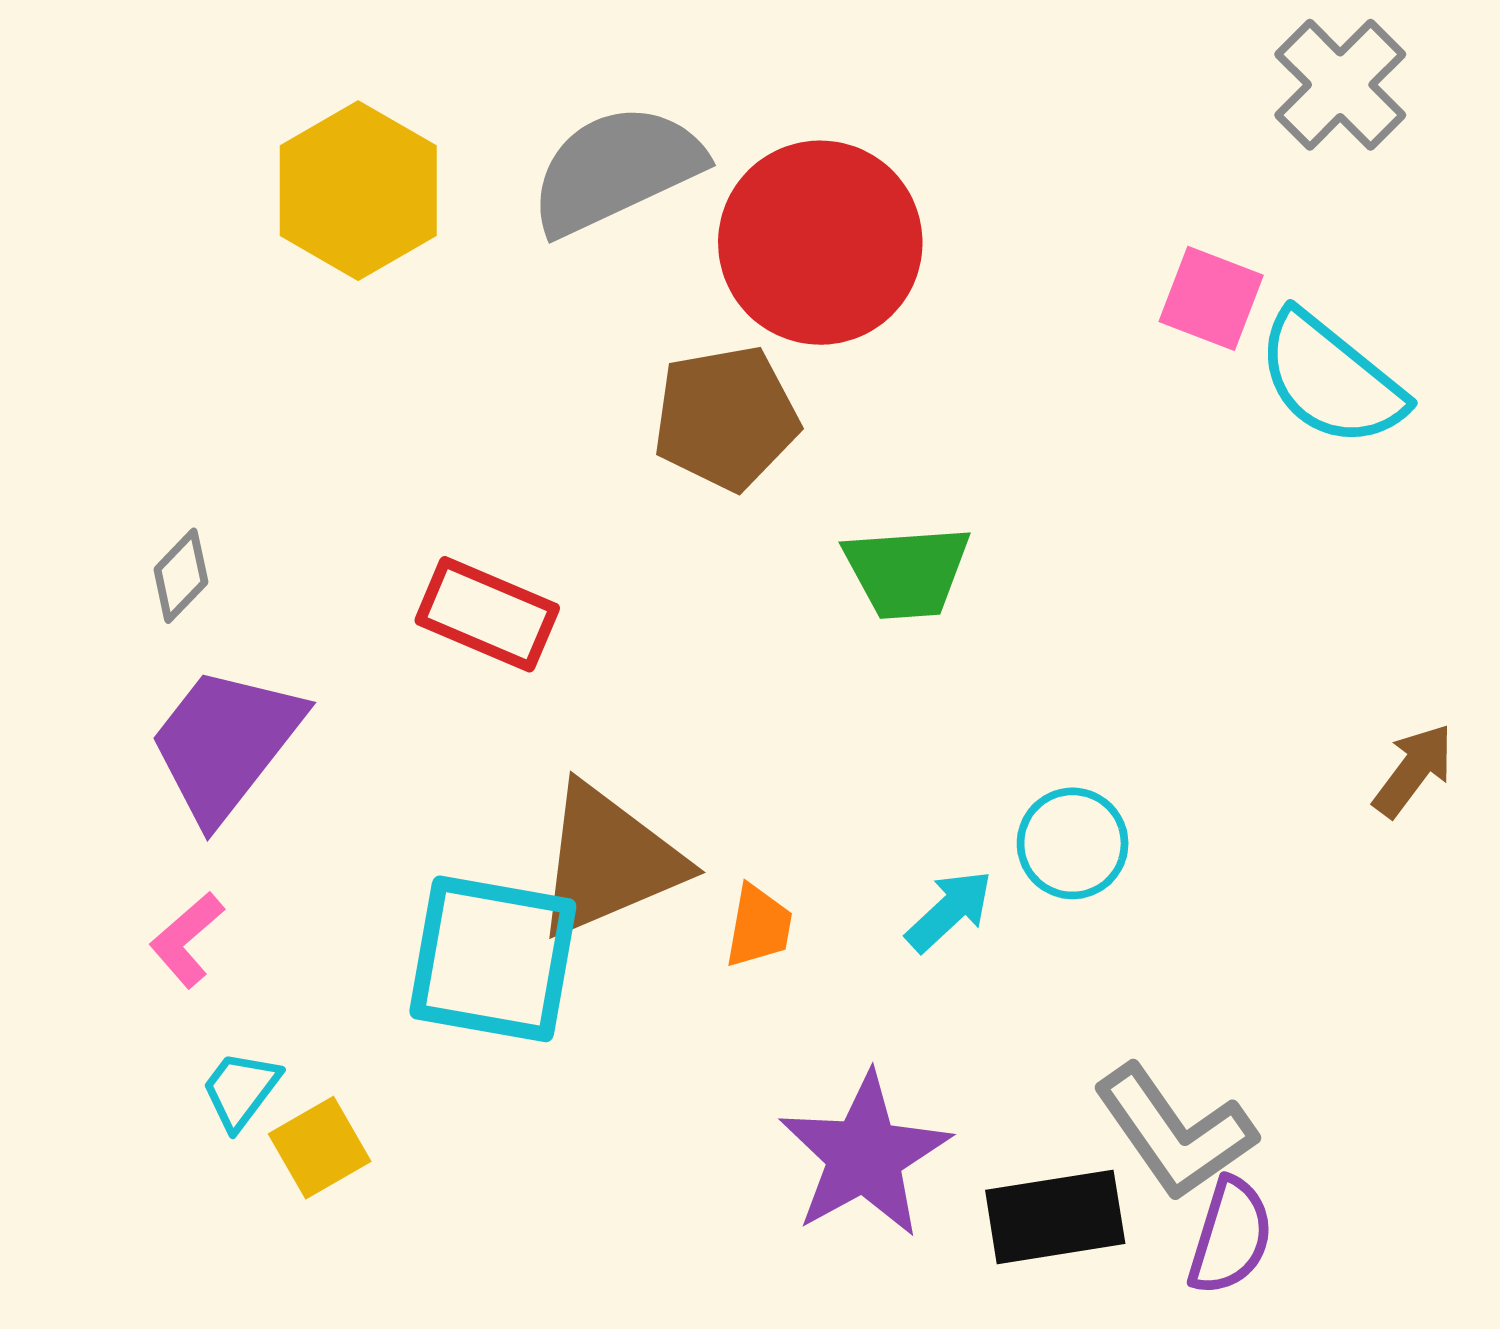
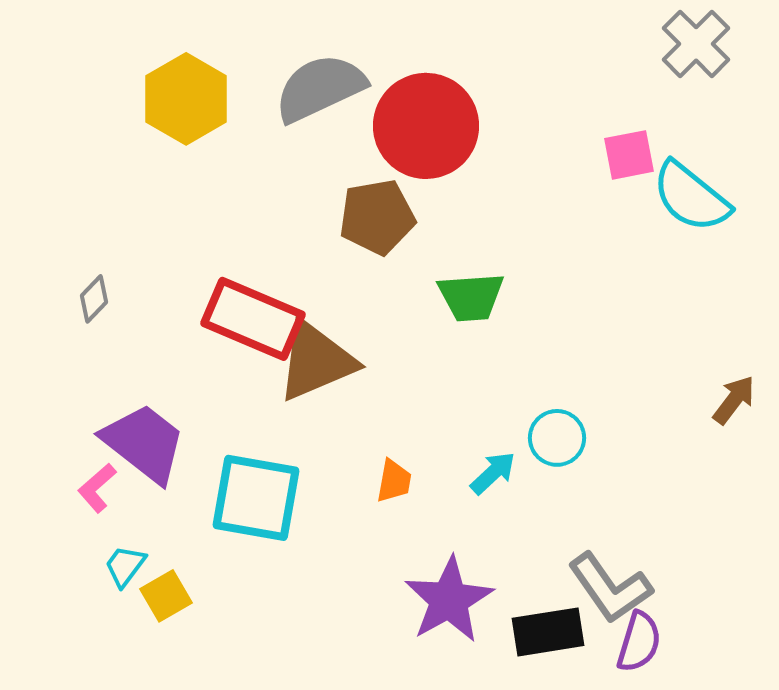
pink square: (1211, 298) -> (629, 155), turned -32
red rectangle: (487, 614) -> (253, 319), size x1.4
purple trapezoid: (225, 743) -> (144, 443), moved, turned 90
brown triangle: (608, 861) -> (316, 361), moved

